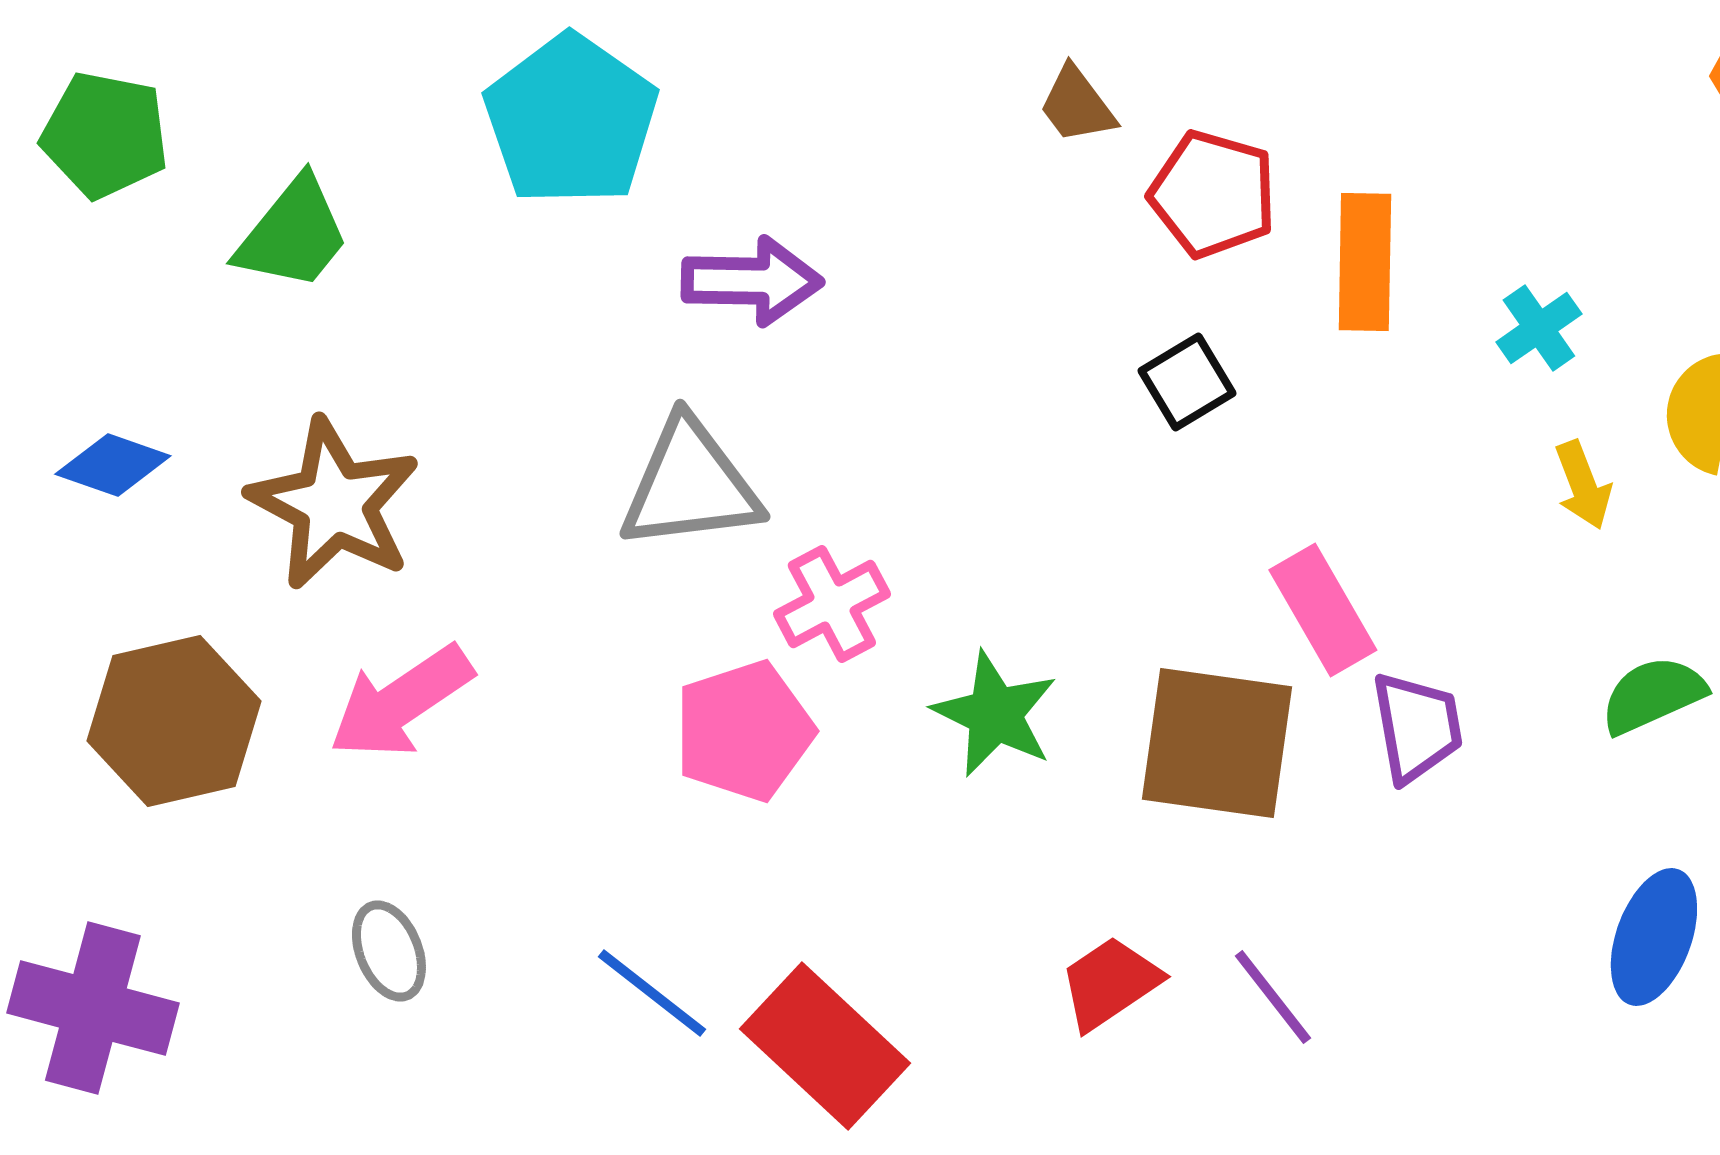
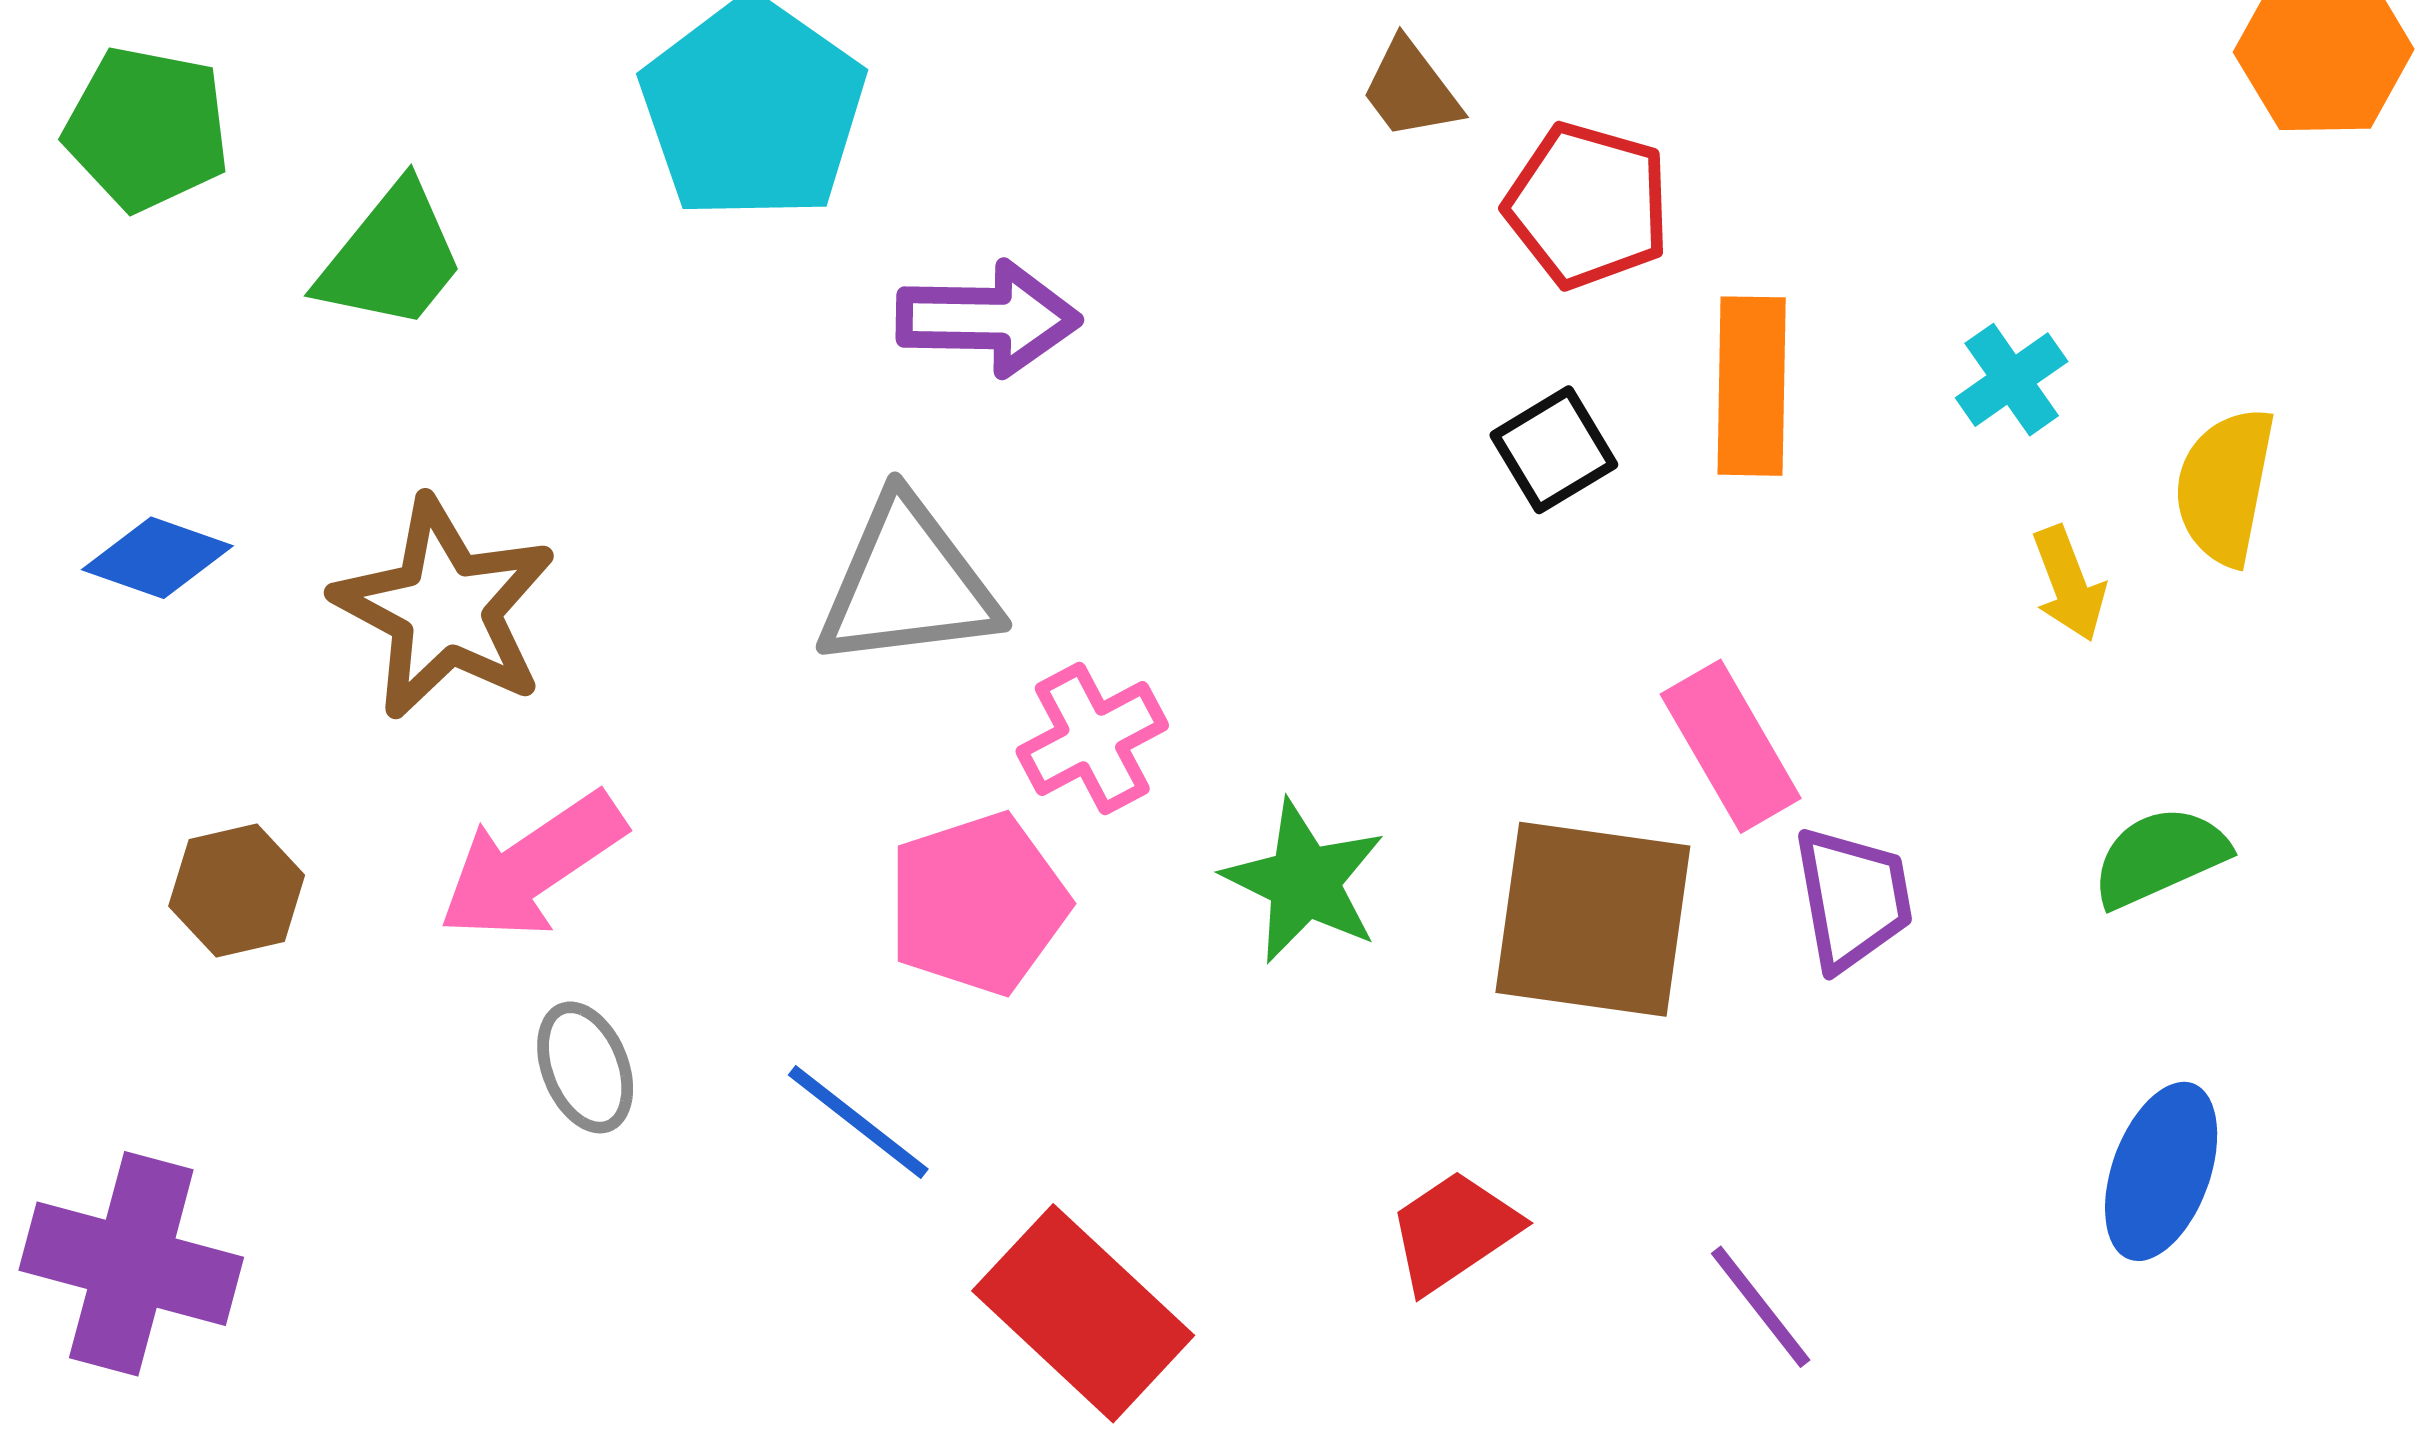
orange rectangle: (1365, 262) -> (1752, 386), moved
brown hexagon: (174, 721) -> (237, 891), size x0.6
gray ellipse: (389, 951) -> (585, 1067), moved
blue line: (652, 993) -> (858, 1122), moved
purple line: (1273, 997) -> (1761, 1307), moved

